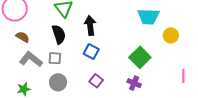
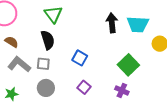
black arrow: (90, 25) -> (112, 23), moved

